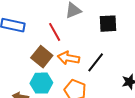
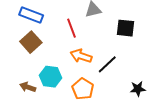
brown square: (42, 57) -> (31, 42), moved

